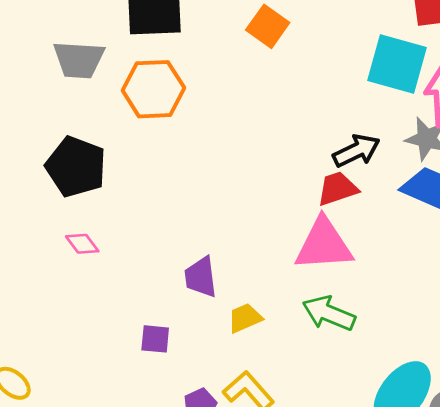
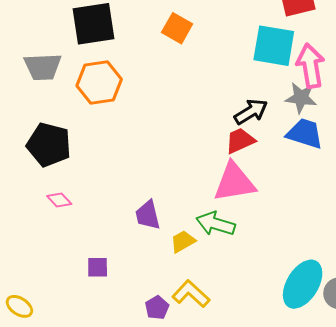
green arrow: (329, 313) -> (216, 224), moved
purple square: (155, 339) -> (98, 267), moved

